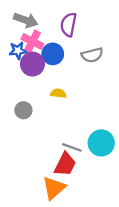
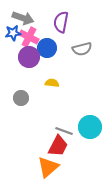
blue star: (18, 51) -> (13, 33), moved

